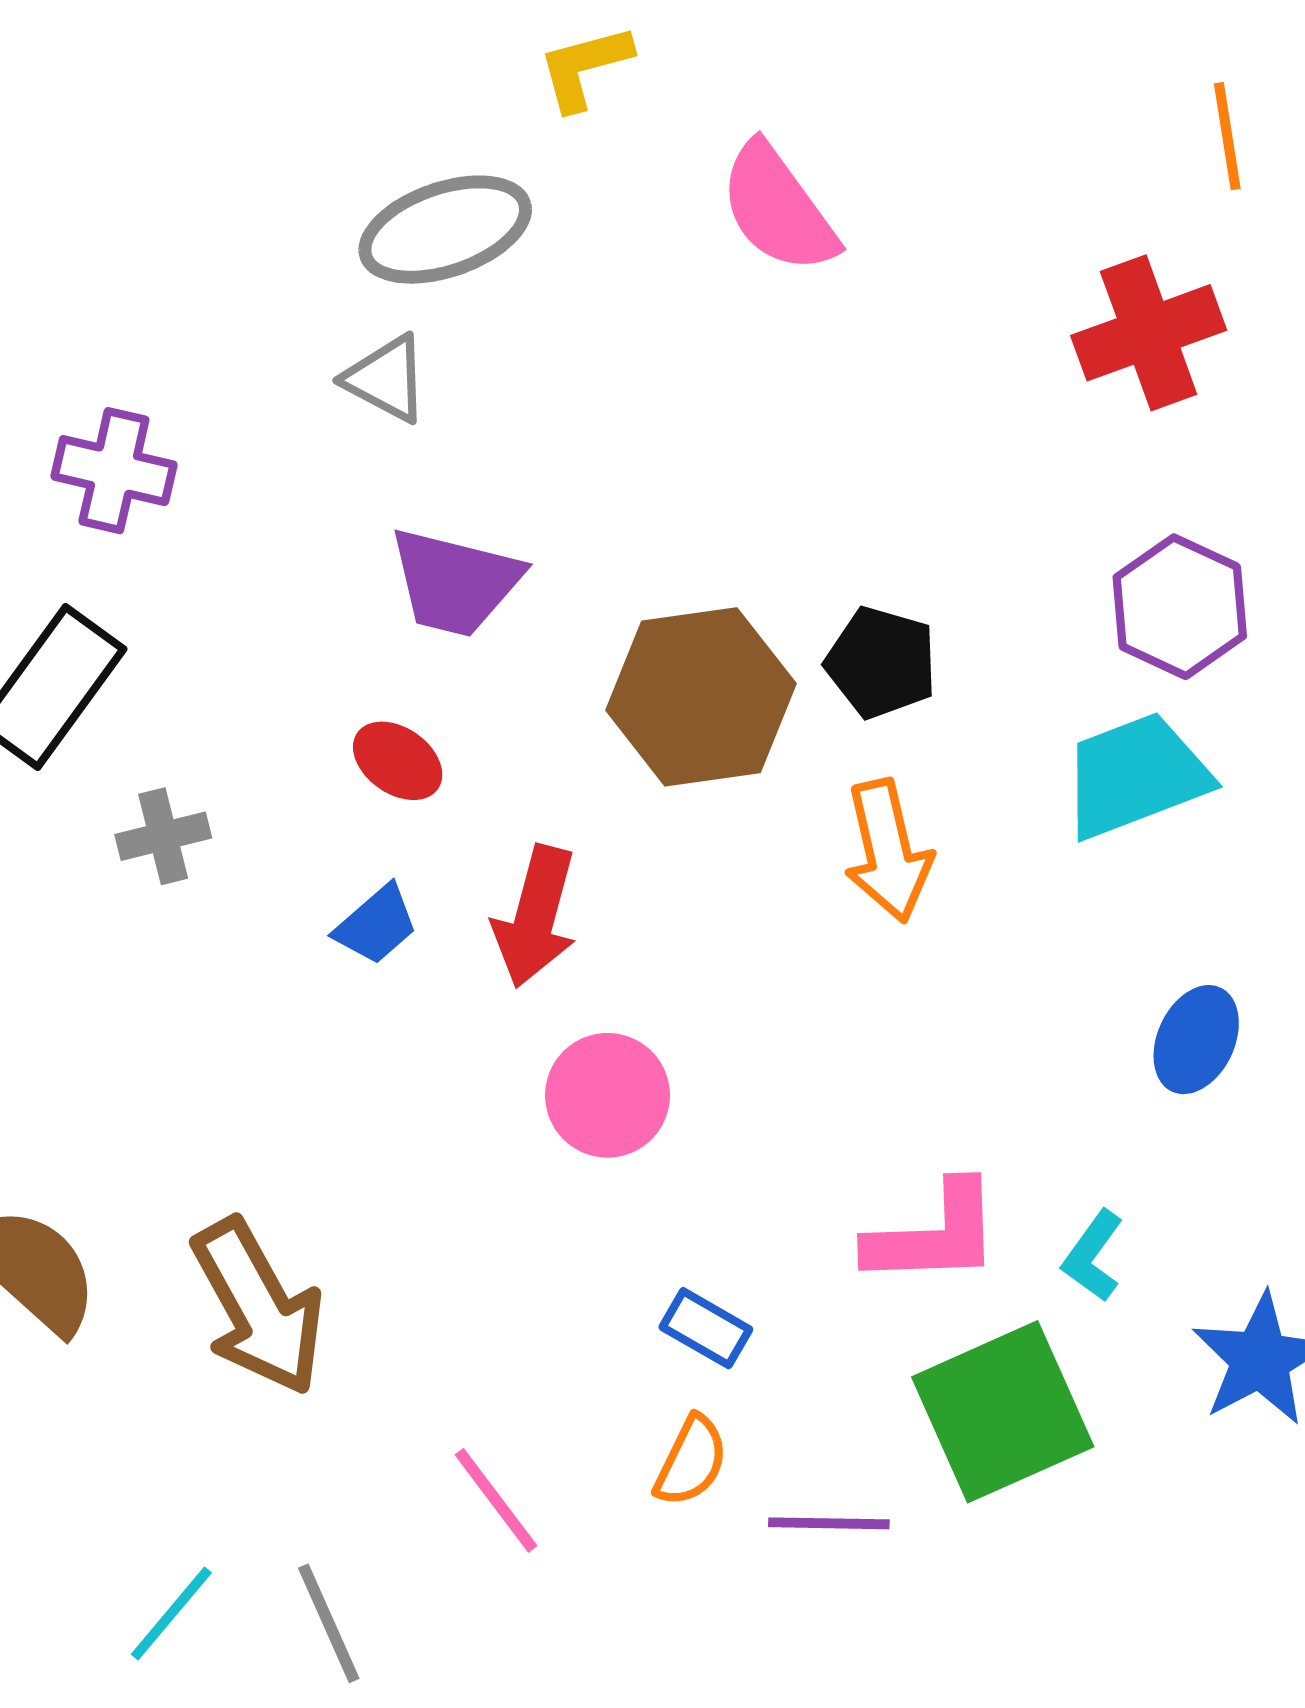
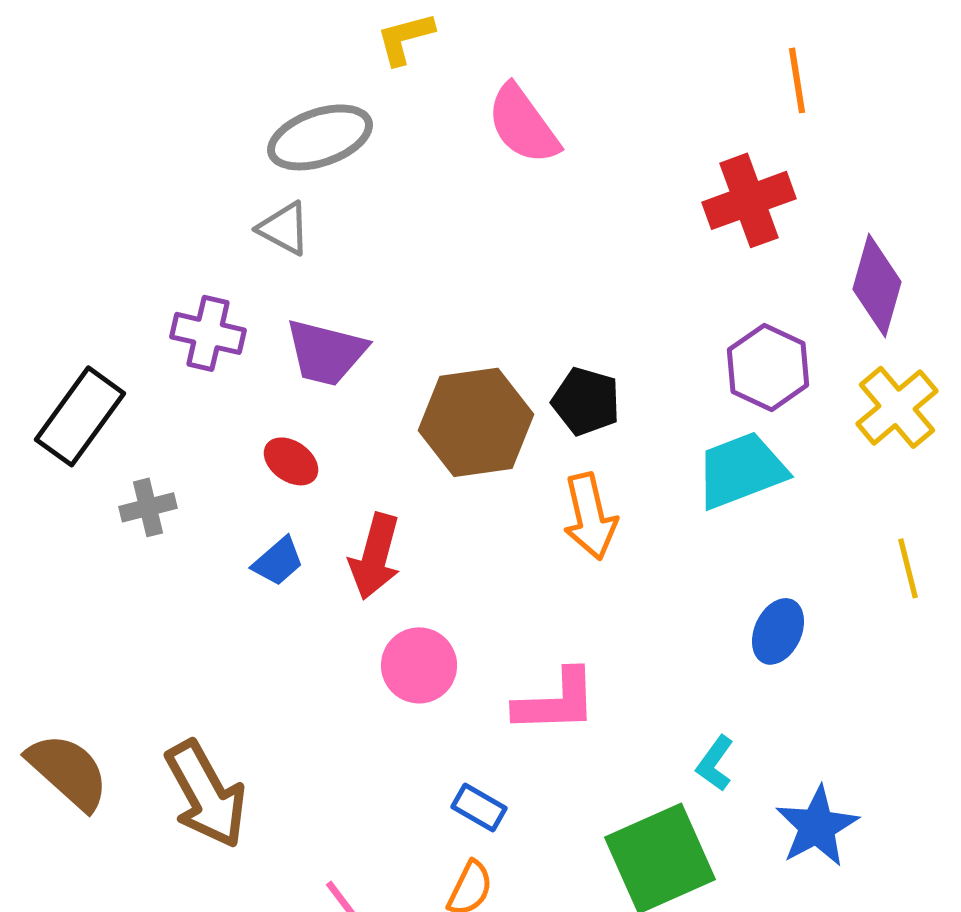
purple cross: (114, 471) -> (208, 333), moved
pink L-shape: (934, 1235) -> (556, 701), moved

